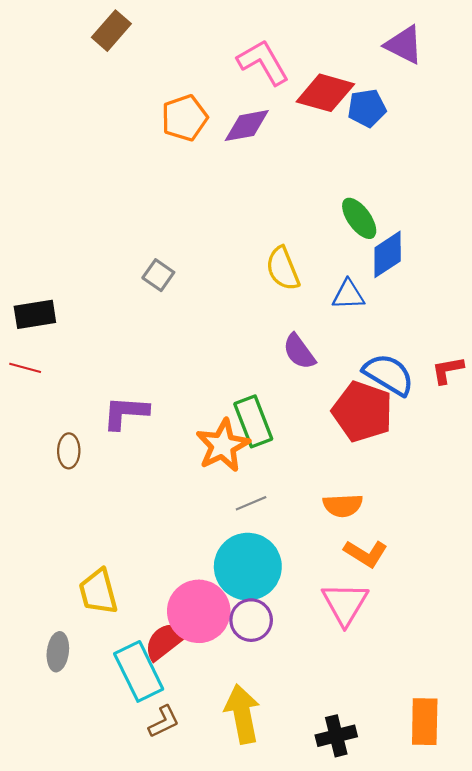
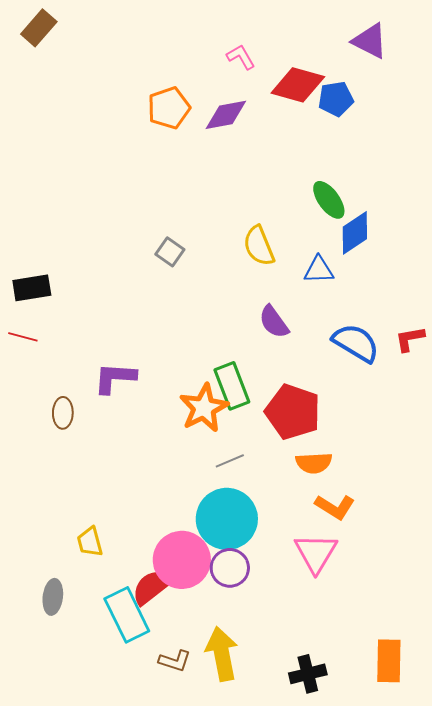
brown rectangle: (111, 31) -> (39, 28), moved
pink L-shape: (263, 62) -> (241, 57), size x0.6
gray square: (158, 275) -> (170, 252), moved
red pentagon: (362, 412) -> (293, 412), moved
yellow trapezoid: (98, 592) -> (90, 542), size x0.7
brown L-shape: (164, 722) -> (175, 661), moved, turned 44

